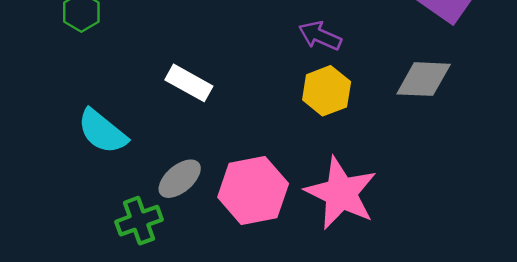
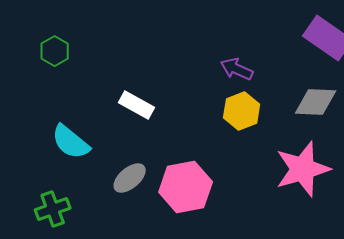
pink star: (341, 193) -> (303, 169), moved, turned 30
green cross: (139, 221) -> (53, 209), moved

